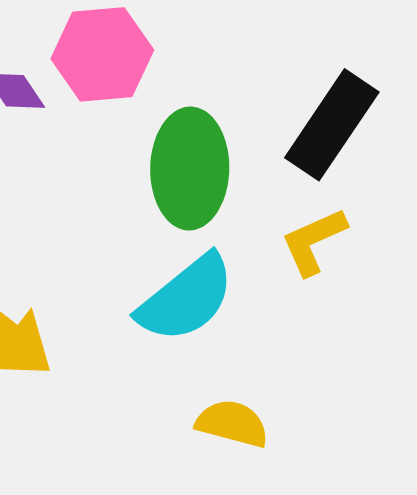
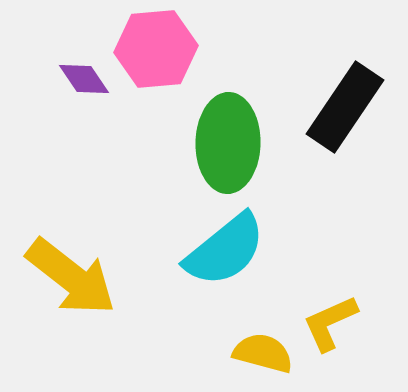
yellow L-shape: (314, 241) -> (330, 323), moved

